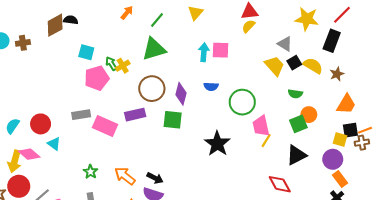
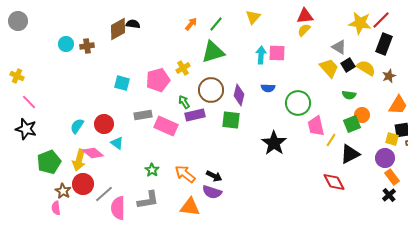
orange arrow: (127, 13) -> (191, 24), moved
red line: (342, 15) -> (381, 20), moved
cyan square: (86, 52) -> (122, 83), moved
green arrow: (111, 64) -> (184, 102), moved
yellow line: (266, 141) -> (331, 140), moved

